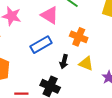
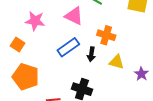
black arrow: (64, 62) -> (91, 54), moved

